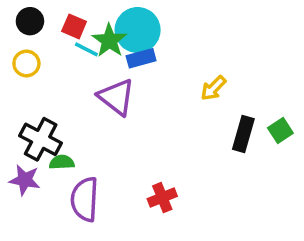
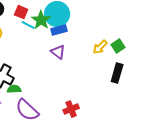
purple triangle: (116, 97) -> (58, 52), moved, size x0.7
green square: (280, 131) -> (118, 46), moved
purple semicircle: (85, 199) -> (27, 110), turned -50

